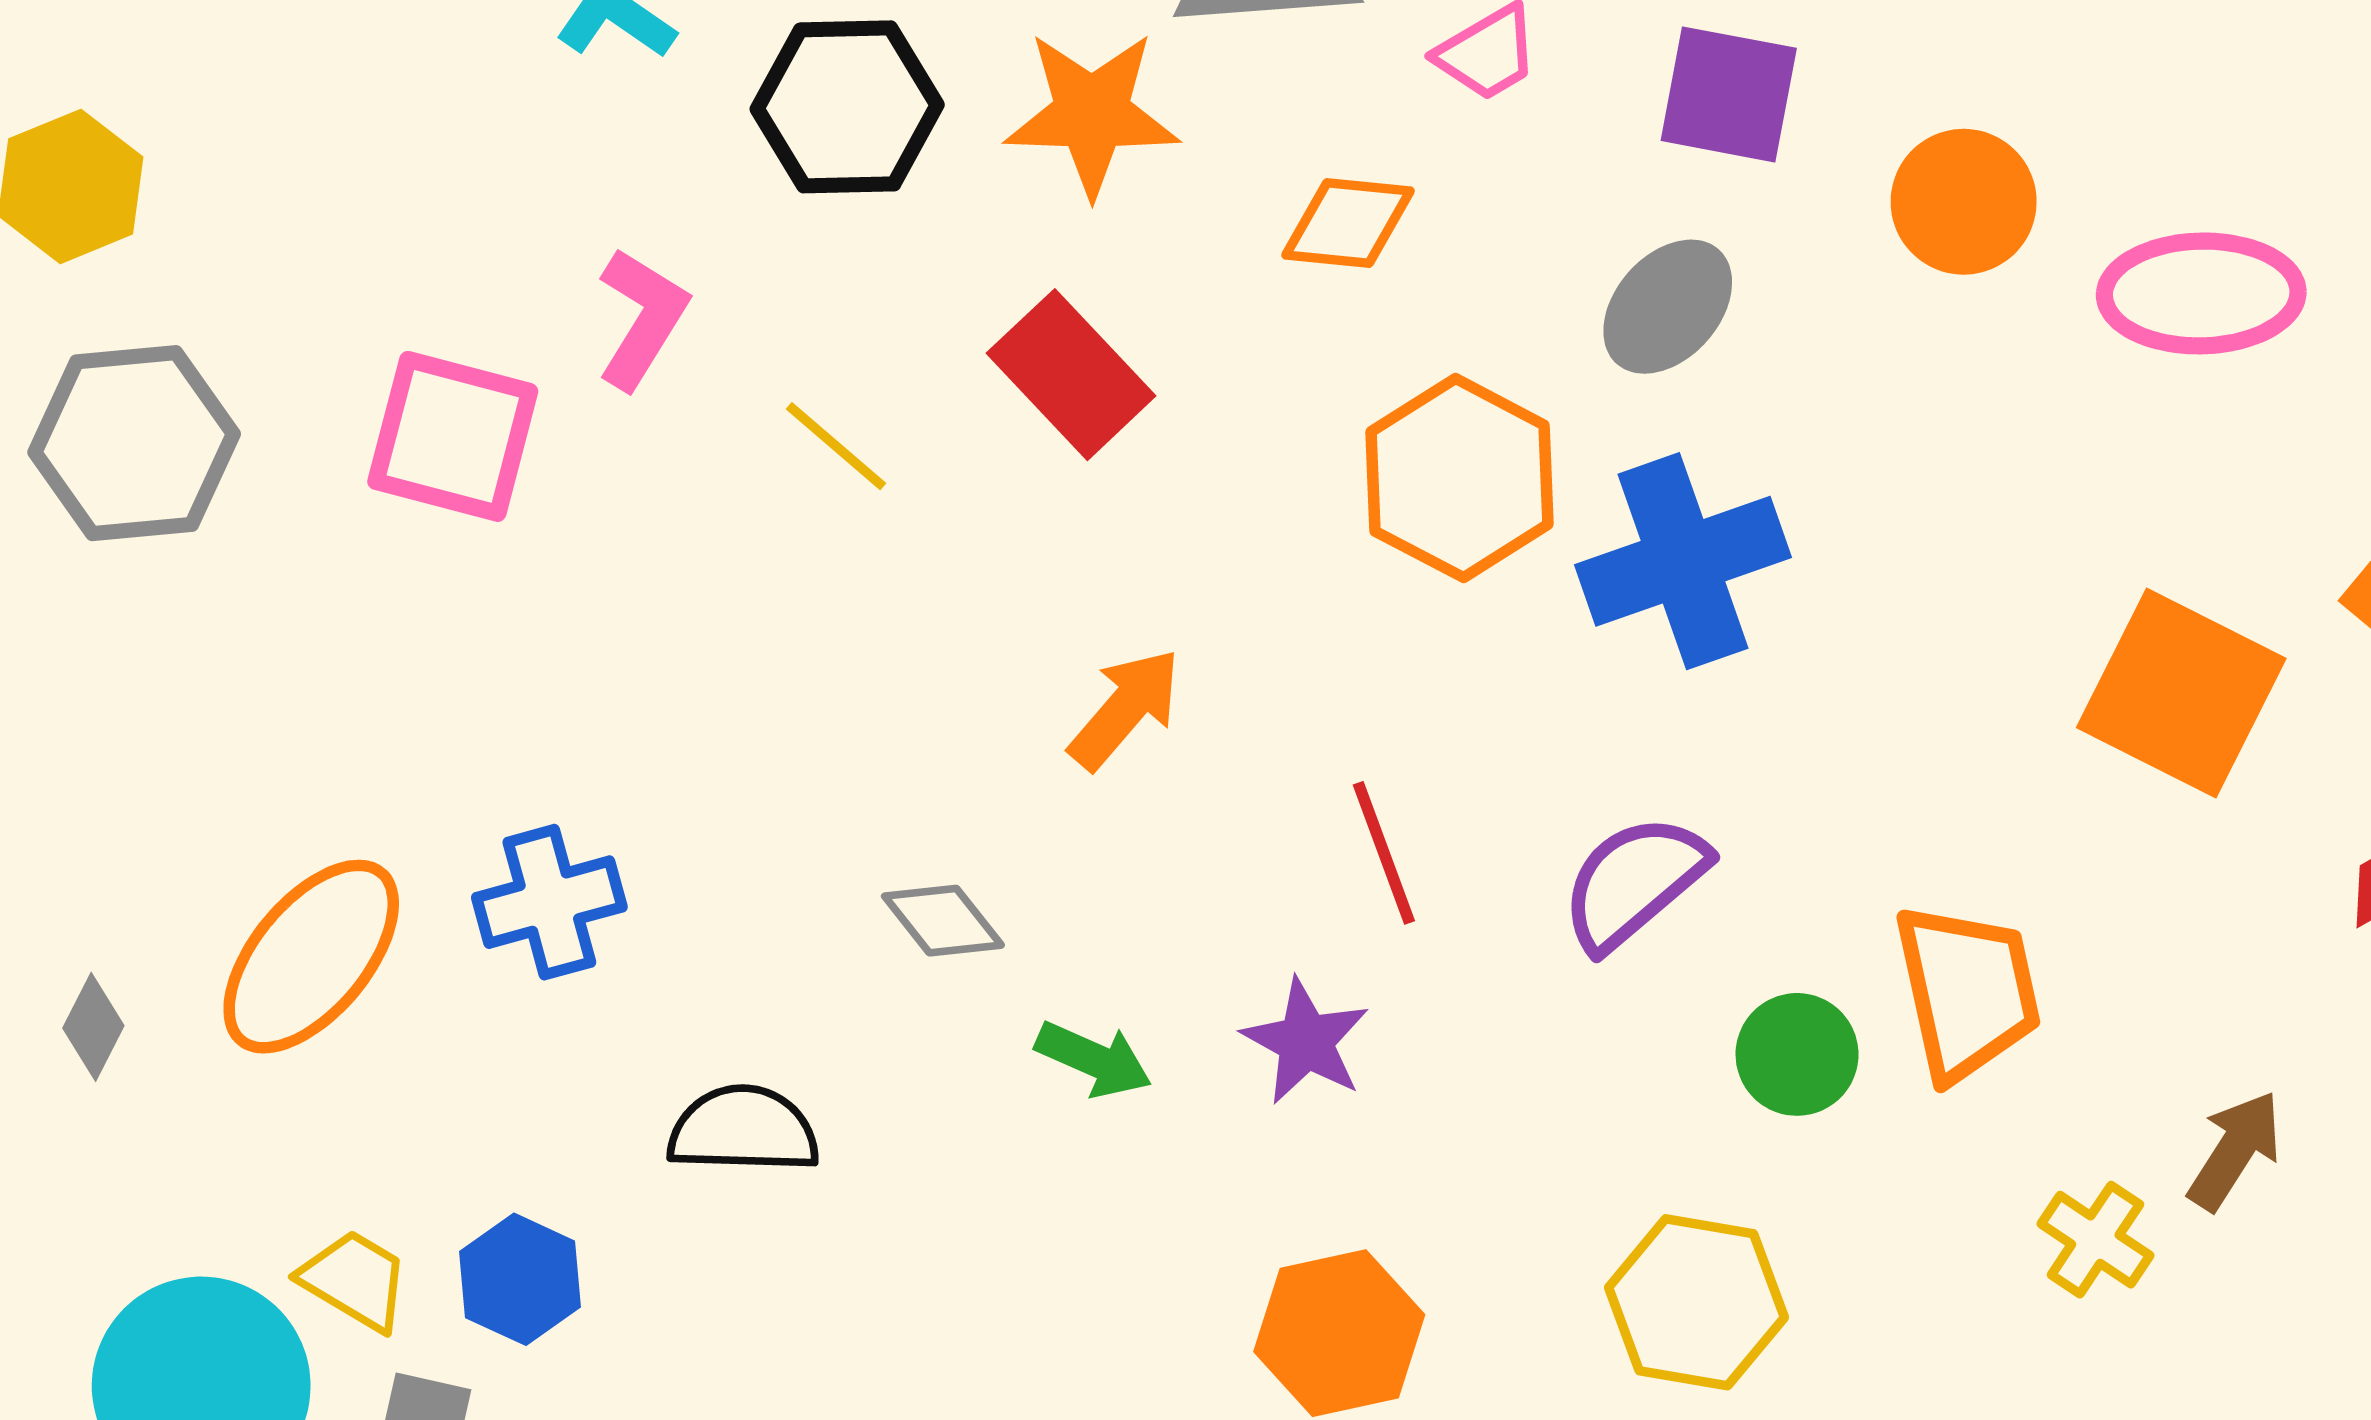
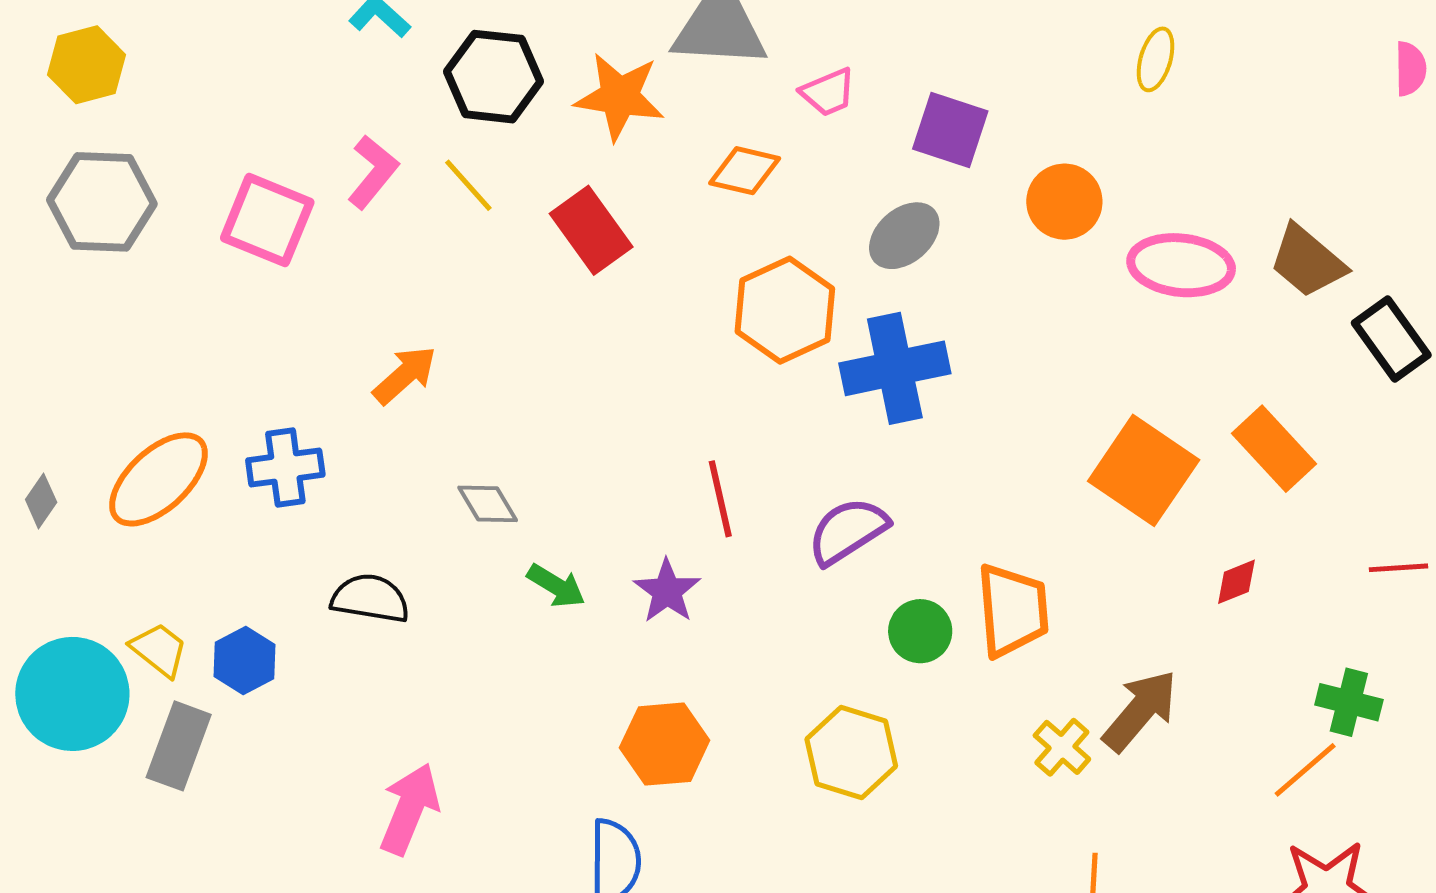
yellow line: (836, 446) -> (468, 185), moved
orange arrow: (1125, 709) -> (405, 375), moved
brown arrow: (2235, 1150) -> (1140, 711), size x1.4

